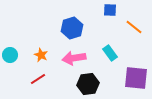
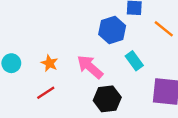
blue hexagon: (72, 28) -> (112, 30), moved
pink arrow: (74, 58) -> (90, 67), turned 50

